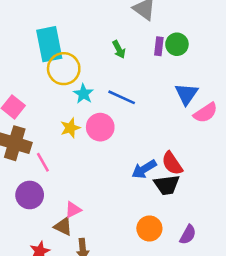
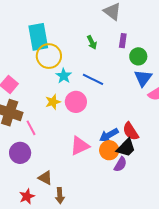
green circle: (177, 44) -> (138, 56), moved
black trapezoid: (167, 185) -> (126, 148), turned -40
pink triangle: (73, 210) -> (80, 146), moved, size x1.5
orange circle: (149, 228) -> (109, 150), moved
purple semicircle: (188, 235) -> (120, 164), moved

